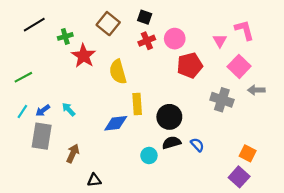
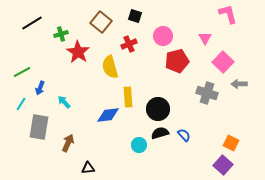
pink L-shape: (244, 30) -> (228, 14), moved
red cross: (147, 41) -> (129, 44), moved
blue arrow: (43, 110) -> (40, 88), moved, turned -32

